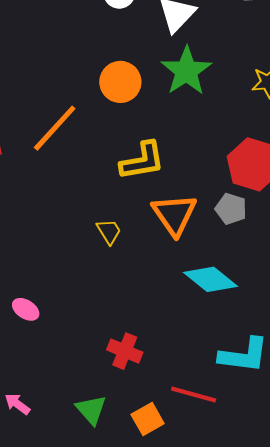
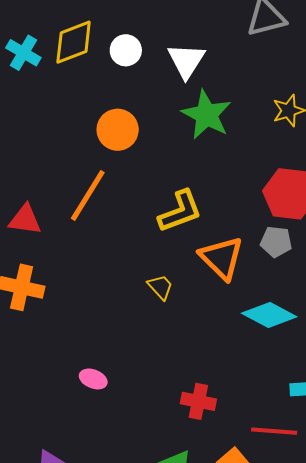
orange circle: (120, 82) -> (118, 130), moved

